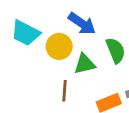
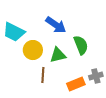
yellow circle: (59, 46) -> (33, 50), moved

